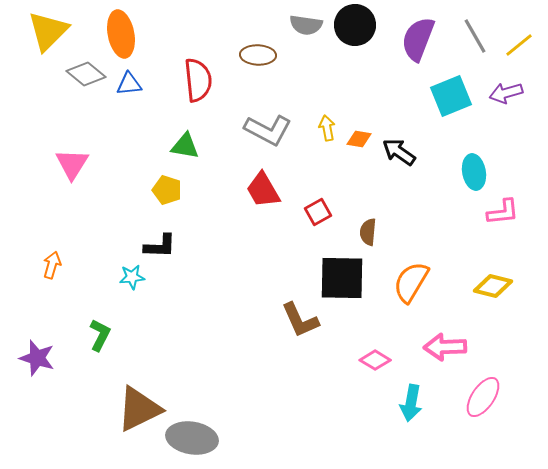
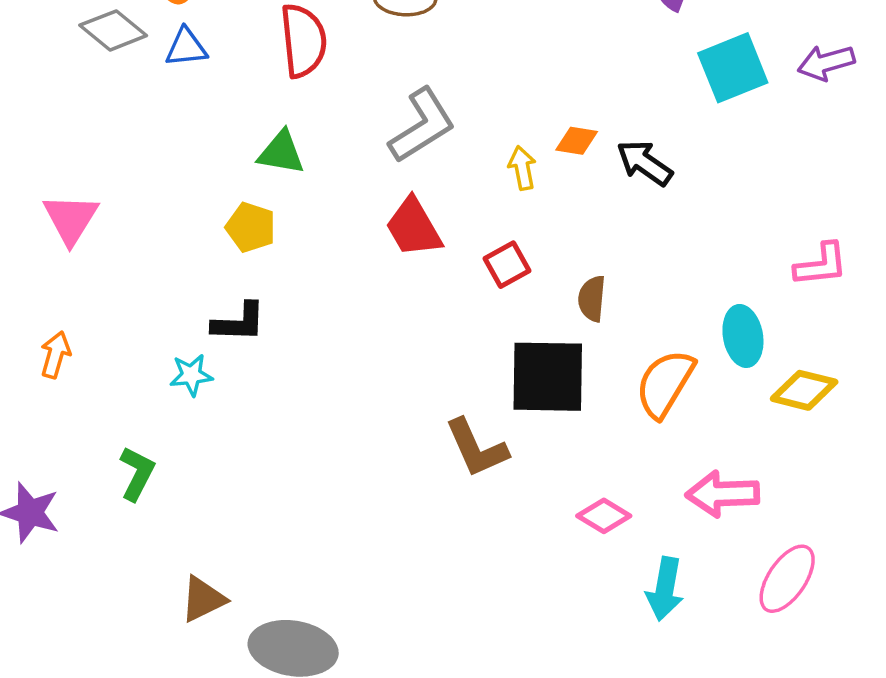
yellow arrow: (327, 128) -> (522, 168), moved
gray L-shape: (268, 130) -> (422, 125), turned -60
pink triangle: (72, 164) -> (71, 219), moved
cyan ellipse: (474, 172) -> (743, 336), moved
brown triangle: (139, 409) -> (203, 599), size x0.6

